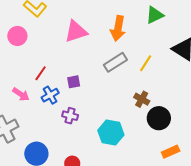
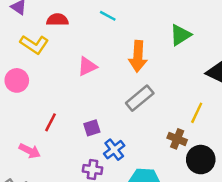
pink triangle: (76, 31) -> (87, 66), size x0.7
yellow line: (146, 63) -> (197, 113), moved
blue cross: (50, 95) -> (114, 150), moved

